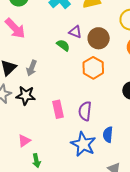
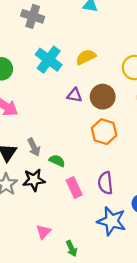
green semicircle: (63, 45) -> (57, 161), moved
gray arrow: (32, 68) -> (34, 147), turned -35
green arrow: (36, 161) -> (71, 248), moved

